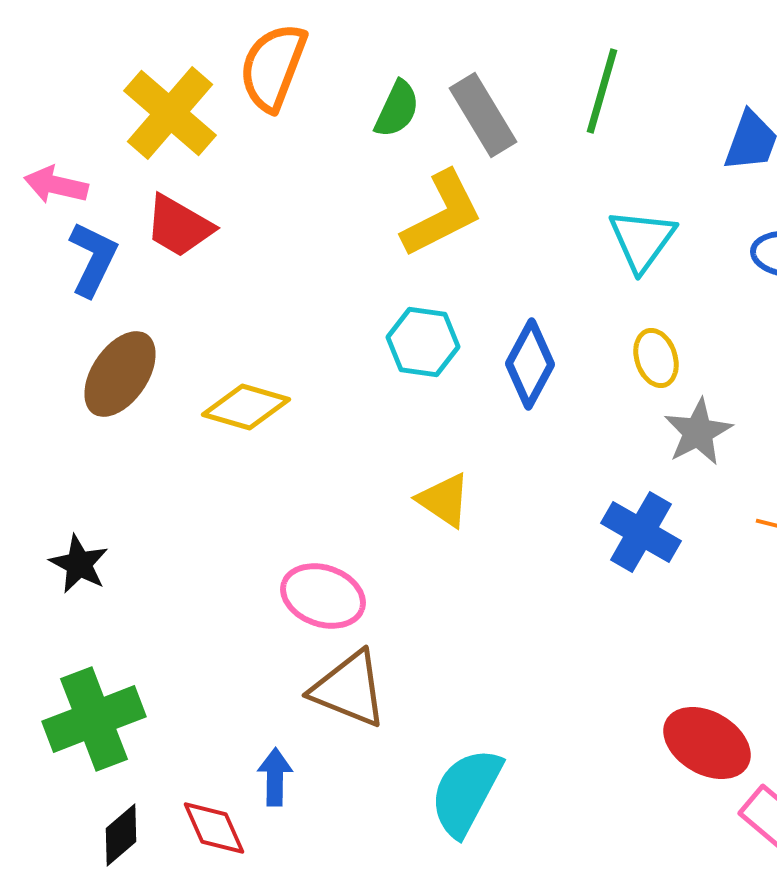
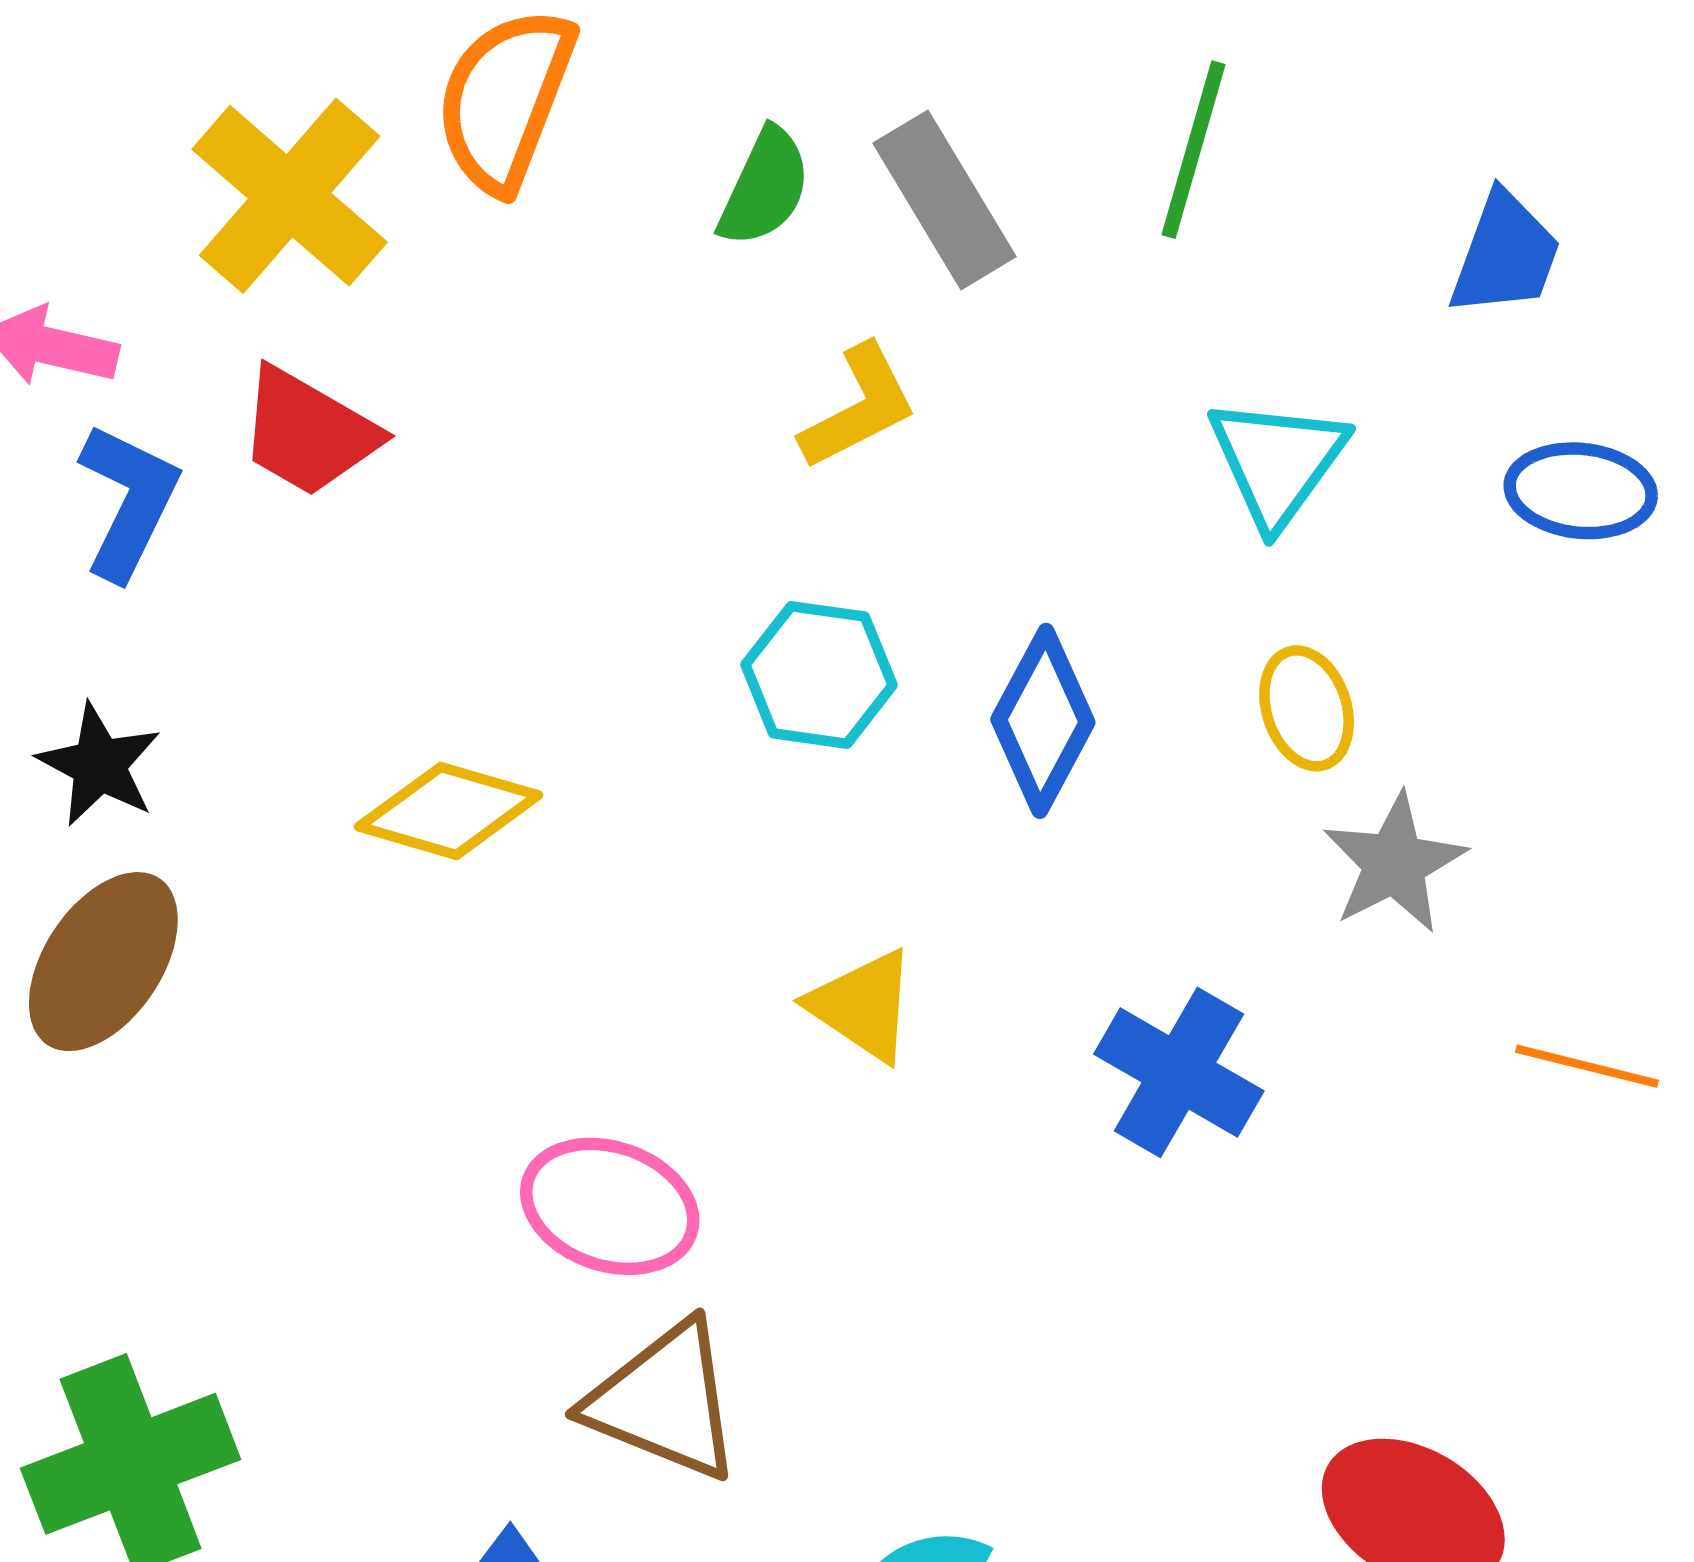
yellow L-shape: (442, 214) -> (859, 407), size x0.7
brown ellipse: (120, 374) -> (103, 962), moved
blue cross: (641, 532) -> (1179, 1072), moved
black star: (79, 564) -> (99, 765), moved

